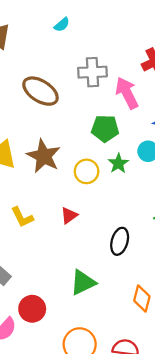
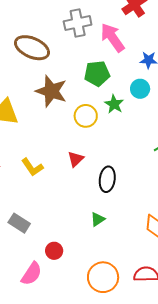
brown star: (44, 156) -> (51, 91), moved
black ellipse: (120, 241) -> (107, 179), moved
green triangle: (83, 282) -> (98, 219), size x0.6
red circle: (32, 309) -> (54, 251), size x0.7

